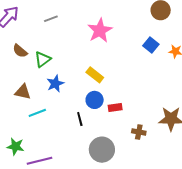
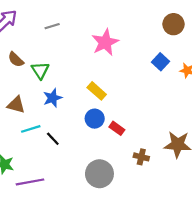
green triangle: (43, 59) -> (40, 70), turned -30
red rectangle: (115, 108) -> (117, 128), turned 40
black line: (80, 119) -> (53, 139), moved, turned -32

